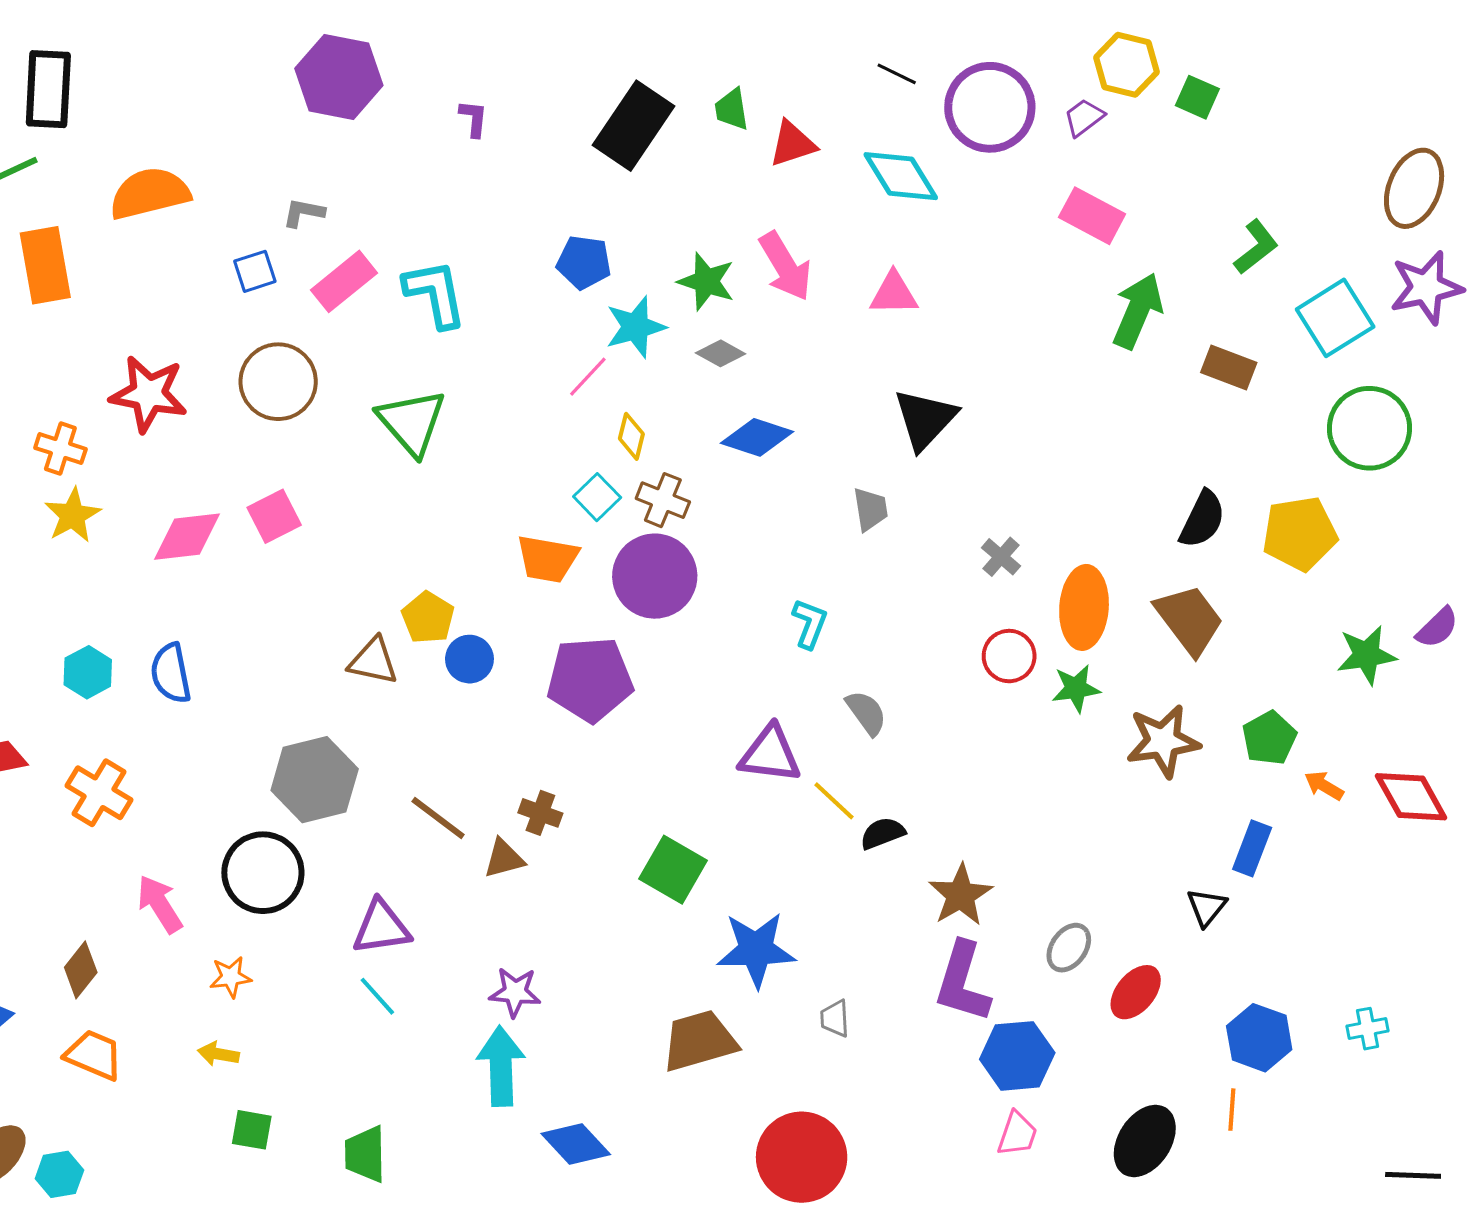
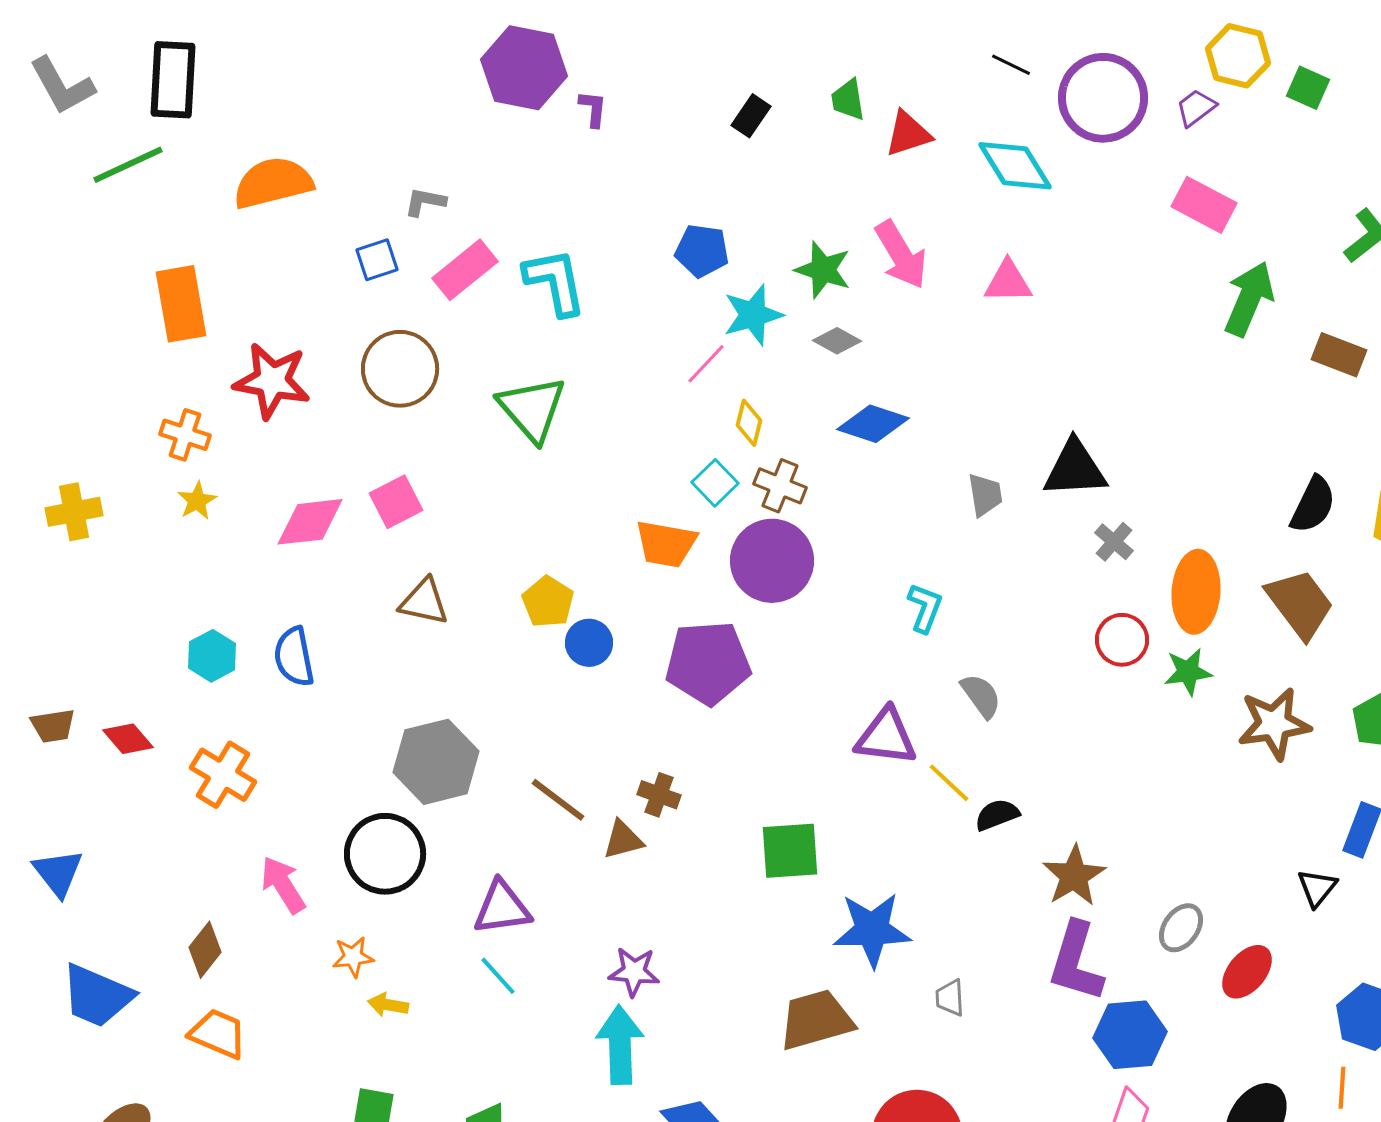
purple hexagon: (339, 77) -> (524, 68), moved
black rectangle: (633, 126) -> (751, 116), size x0.5
orange rectangle: (45, 265) -> (181, 304), moved
black triangle: (925, 419) -> (1075, 469), moved, turned 44
yellow star: (73, 515) -> (197, 501), size x0.7
brown triangle: (373, 661) -> (424, 602), moved
green square: (673, 870) -> (790, 851), turned -34
yellow arrow: (218, 1054) -> (388, 1005), moved

